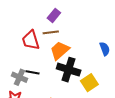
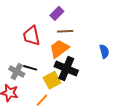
brown line: (51, 32) -> (65, 31), moved
yellow square: (89, 83) -> (52, 80), moved

